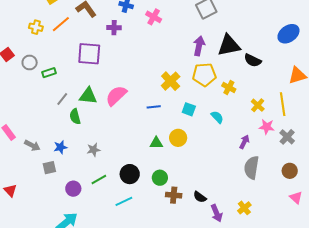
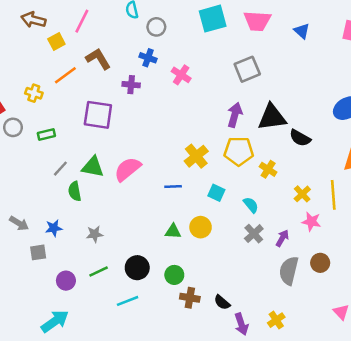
yellow cross: (36, 27) -> (34, 93), moved
gray circle: (30, 62) -> (13, 127), moved
gray cross: (287, 137) -> (254, 234), moved
brown circle: (290, 171) -> (320, 263), moved

